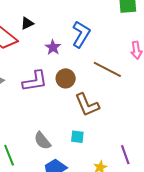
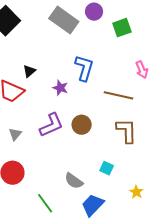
brown circle: (66, 78) -> (82, 125), moved
brown L-shape: (87, 105) -> (127, 131), moved, turned -144
cyan square: (77, 137) -> (107, 168), turned 32

